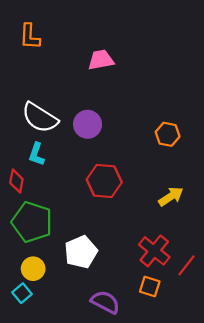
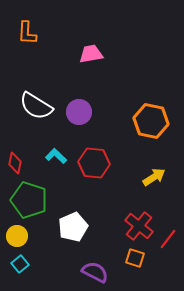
orange hexagon: (168, 134) -> (151, 121), size x1.6
cyan L-shape: (36, 154) -> (56, 156), moved, turned 115
yellow circle: (33, 269) -> (17, 236), moved

